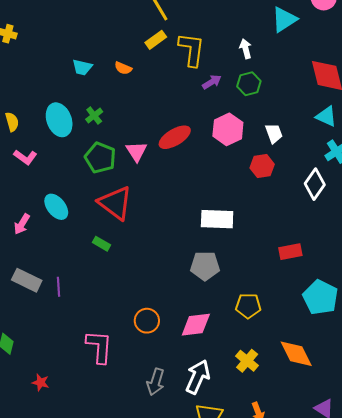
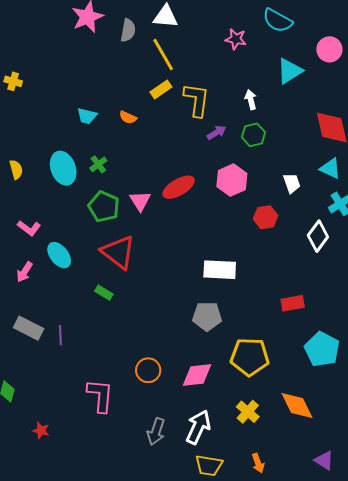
white trapezoid: (274, 133) -> (292, 183), moved
pink L-shape: (25, 157) -> (29, 228), moved
yellow pentagon: (248, 306) -> (250, 357), size x1.5

